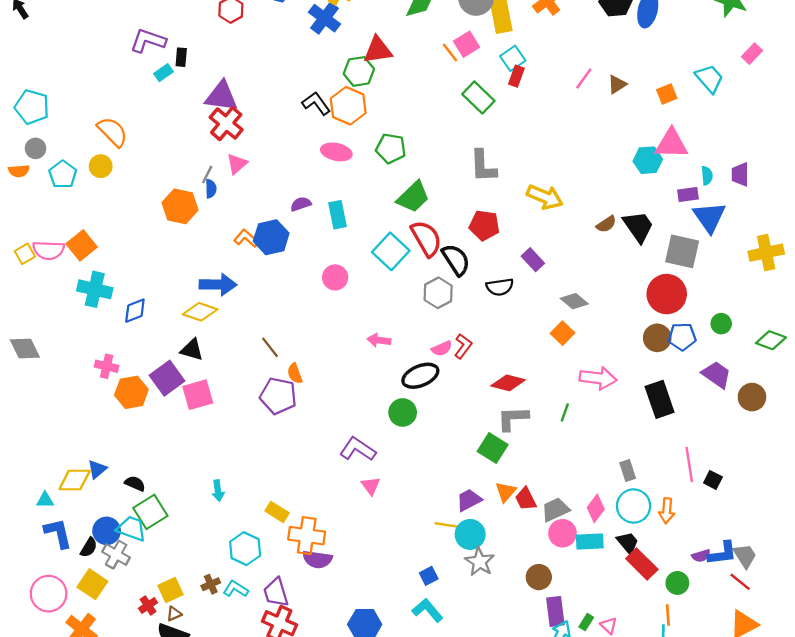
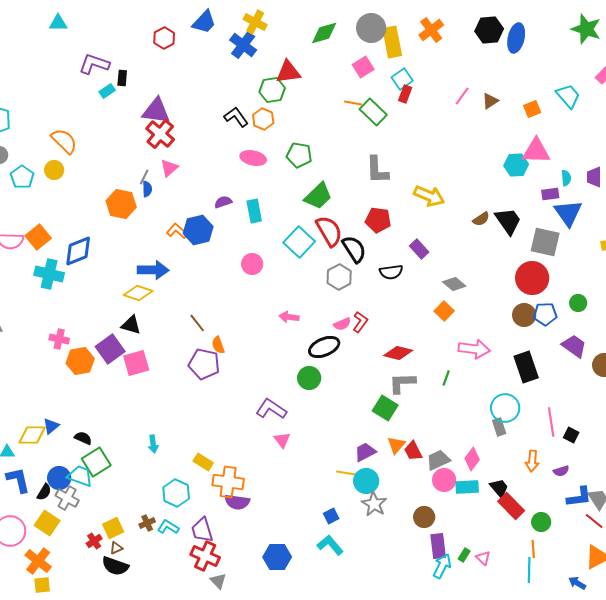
orange line: (450, 52) -> (353, 103), moved, turned -42
orange hexagon: (348, 106) -> (263, 119), size x0.7
blue diamond: (135, 311) -> (78, 251), moved, size x1.4
cyan circle: (634, 506) -> (505, 408), moved
purple semicircle: (701, 556) -> (561, 471), moved

